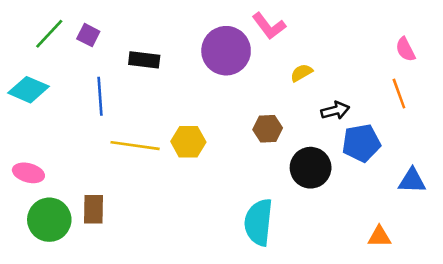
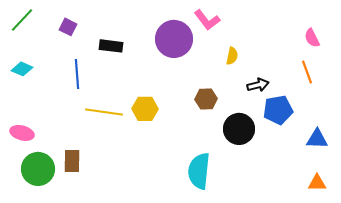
green line: (49, 34) -> (22, 20), moved
yellow semicircle: (301, 73) -> (232, 56), turned 132
cyan diamond: (28, 90) -> (22, 69), size x0.7
orange triangle: (379, 237) -> (317, 183), moved

